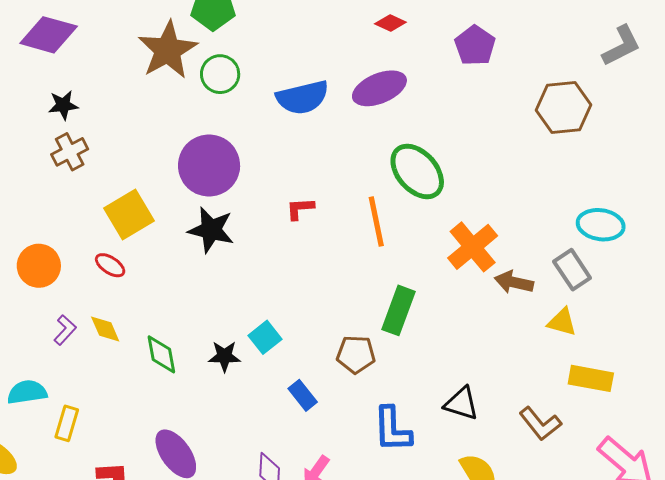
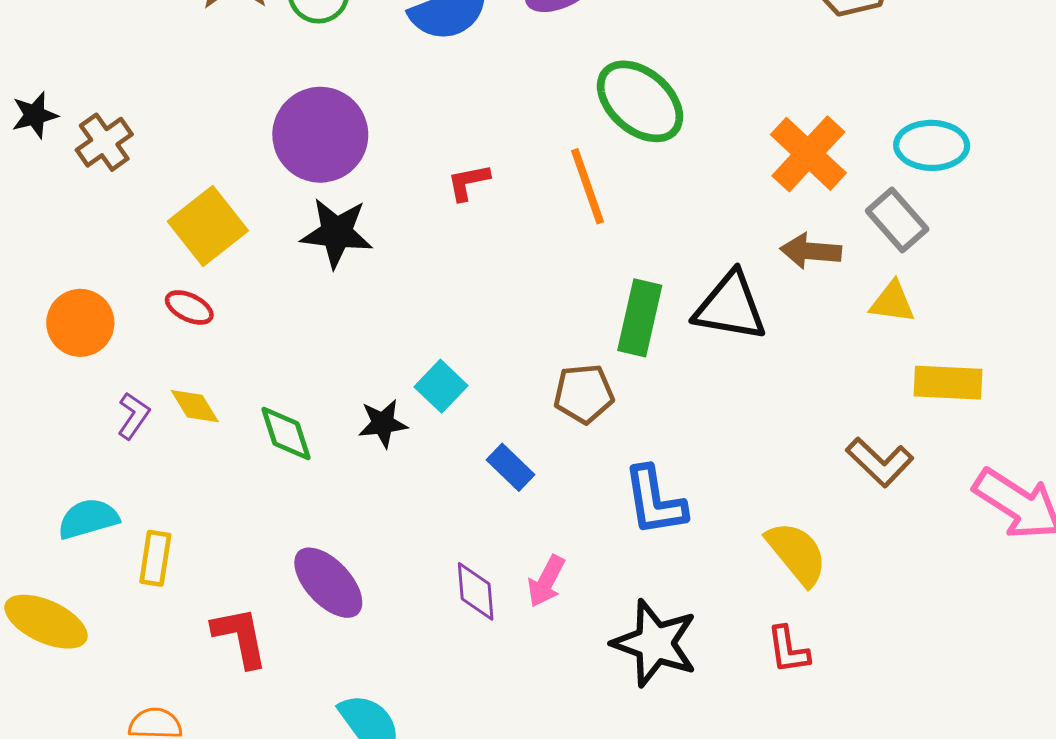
black star: (63, 105) -> (35, 115), moved
orange cross: (473, 247) -> (808, 154), moved
black triangle: (461, 404) -> (730, 307), moved, size x1.4

